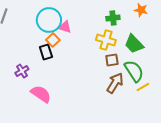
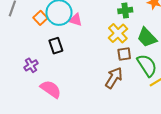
orange square: (53, 40) -> (40, 18), moved
yellow cross: (106, 40) -> (118, 33), turned 30
brown arrow: (115, 83) -> (114, 78), moved

